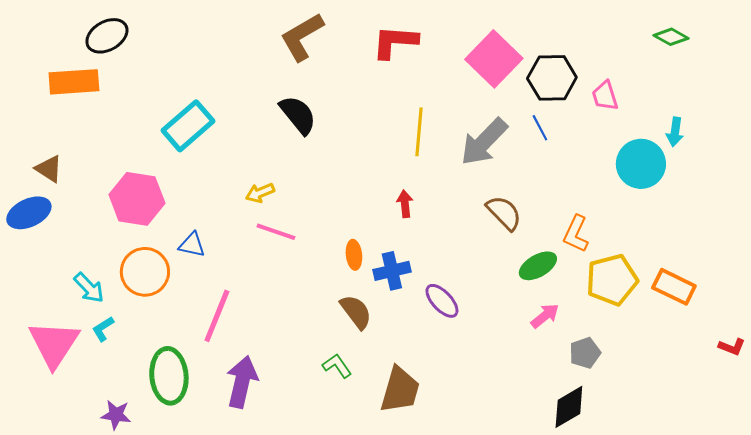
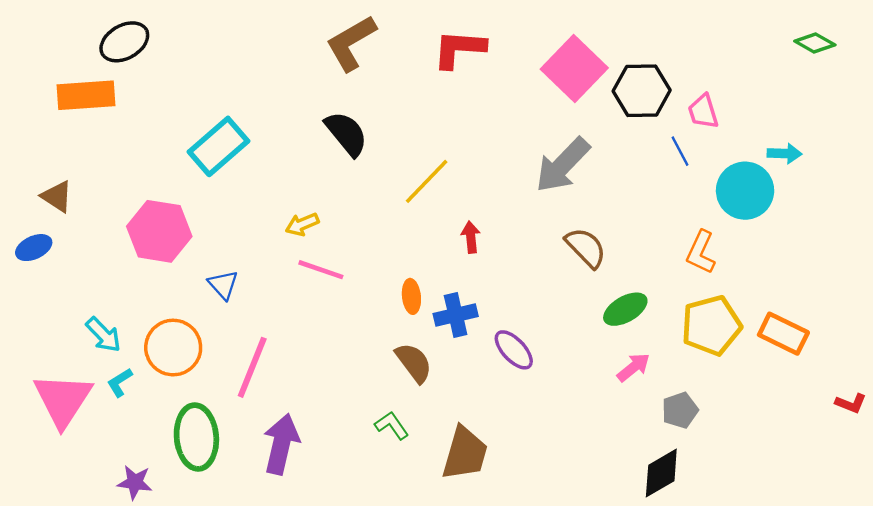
green diamond: (671, 37) -> (815, 43), moved
blue line: (540, 128) -> (680, 151), moved
yellow line: (419, 132) -> (427, 181), moved, turned 39
cyan arrow: (675, 132) -> (785, 153), turned -96
blue ellipse: (29, 213) -> (34, 248), size x0.7
orange L-shape: (576, 234) -> (701, 252), moved
blue triangle: (192, 245) -> (223, 285), turned 36
orange circle: (145, 272) -> (173, 348), moved

